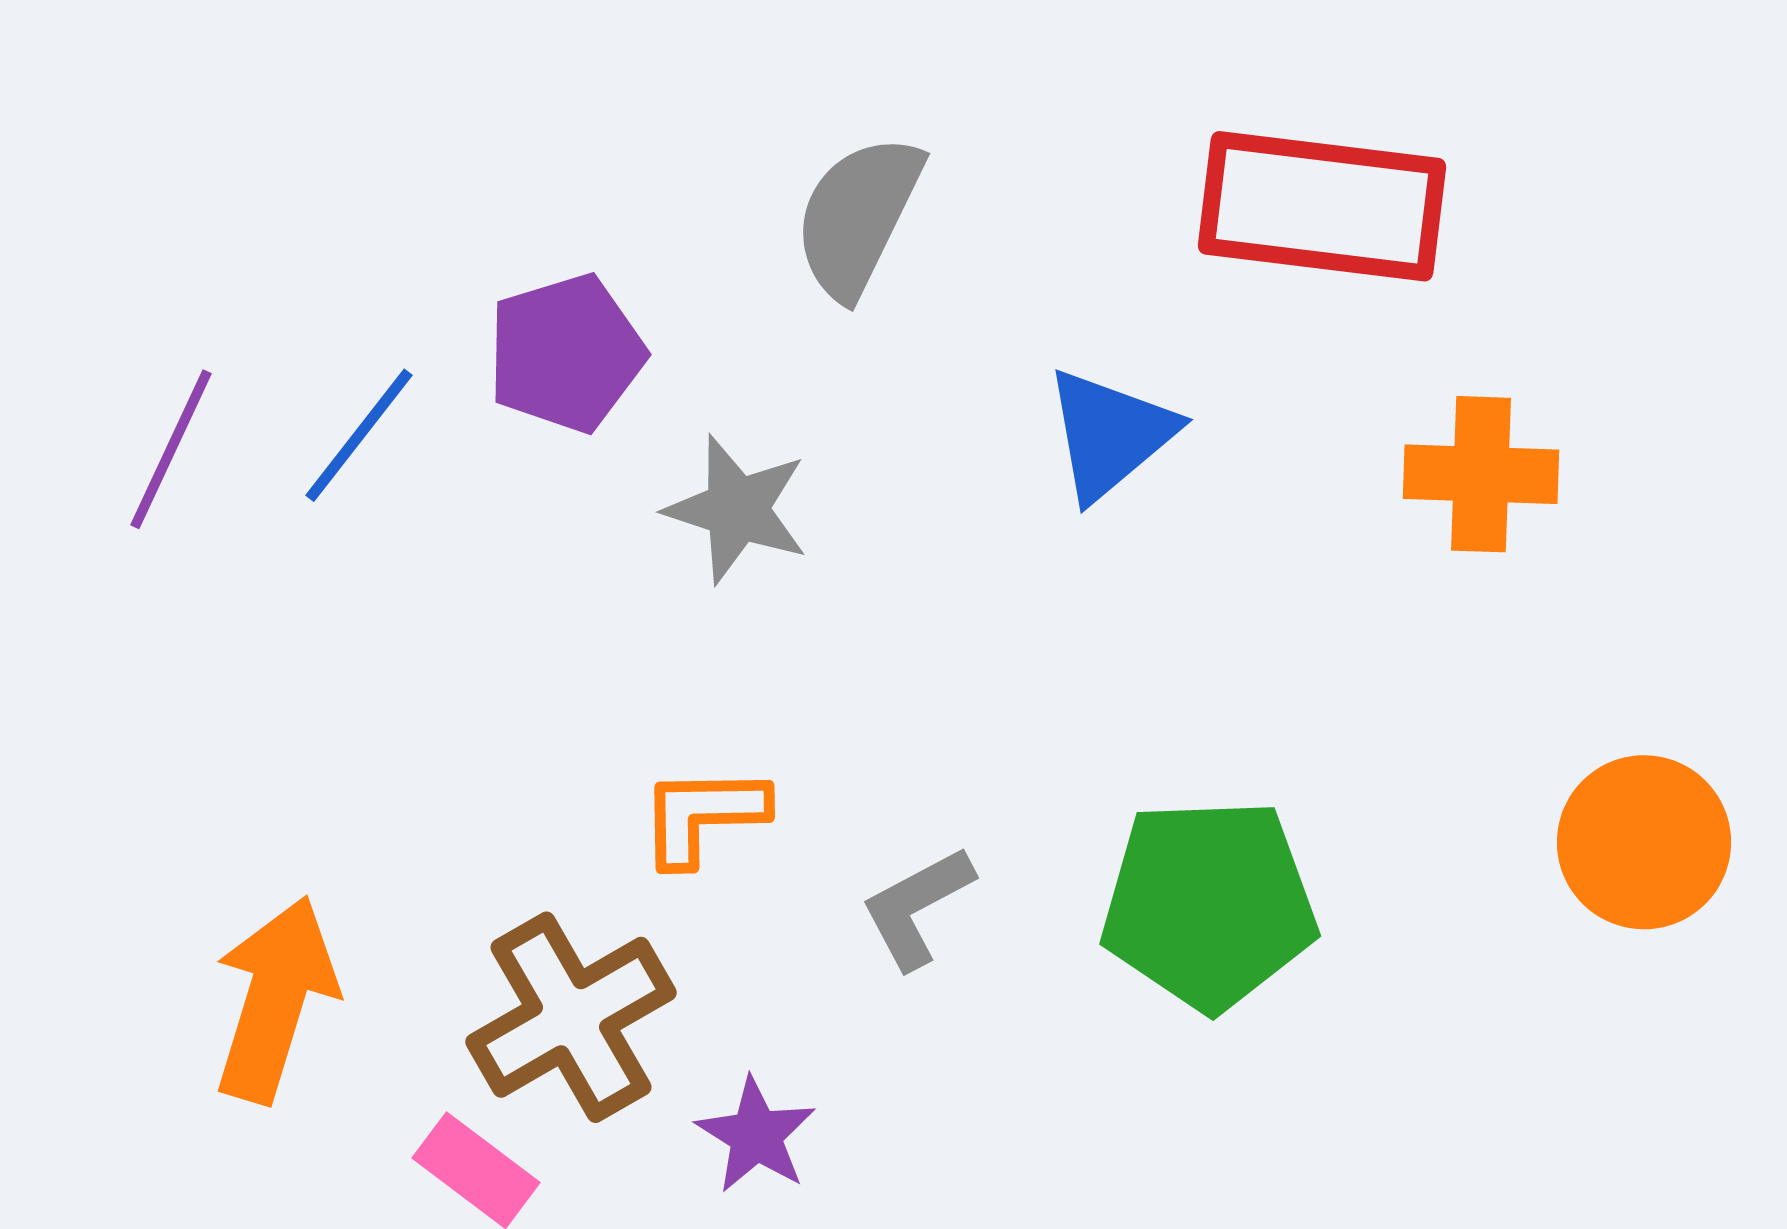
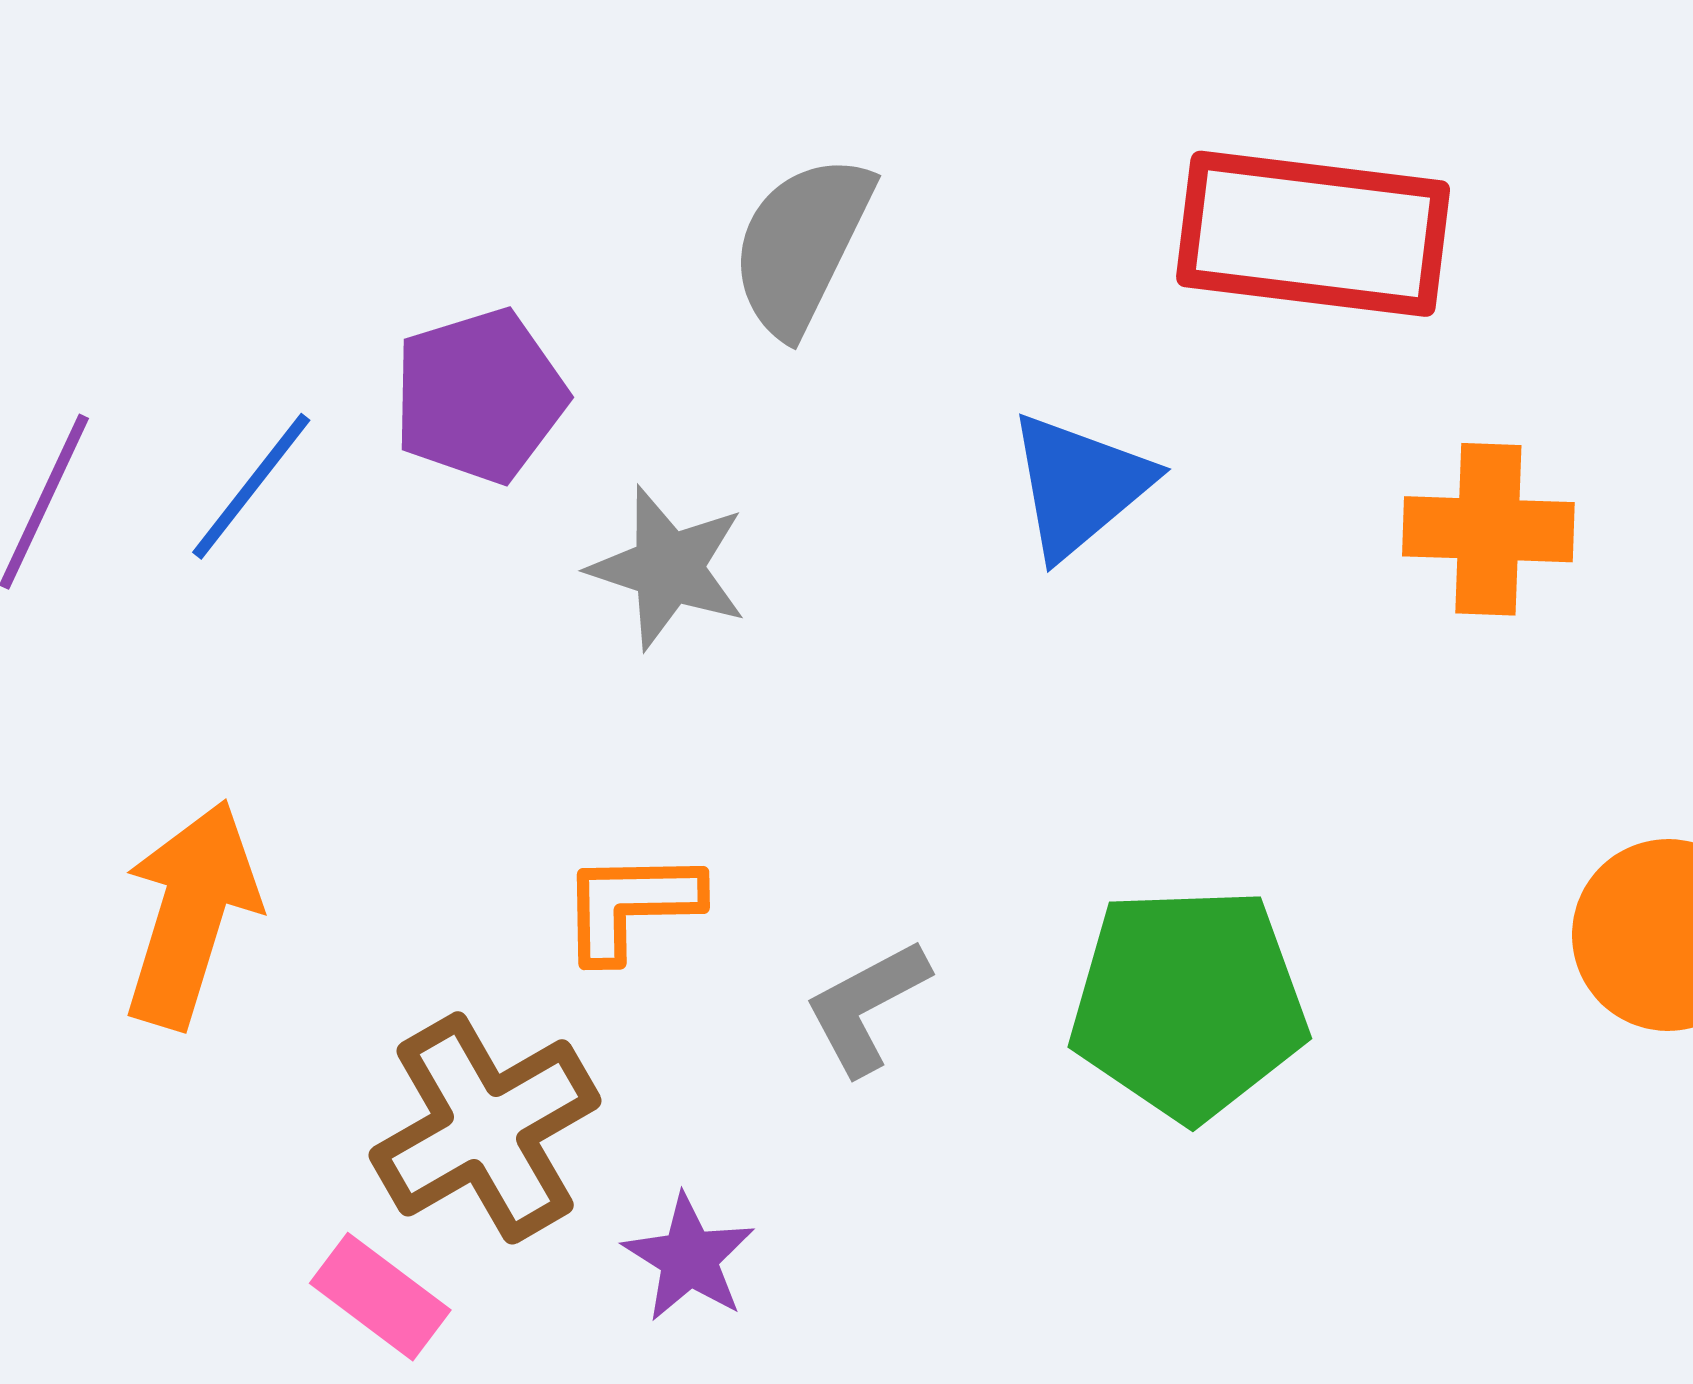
orange arrow: (275, 999) -> (191, 914), moved

